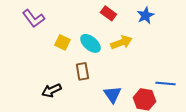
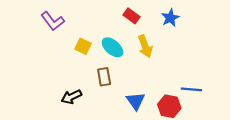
yellow arrow: (121, 42) -> (145, 46), turned 90

